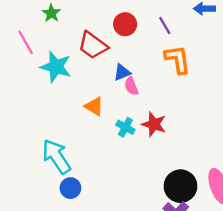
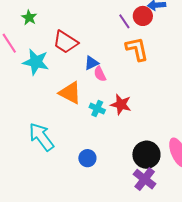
red circle: (125, 24) -> (143, 16), moved
orange triangle: (94, 106) -> (70, 93), size x1.4
blue circle: (70, 188) -> (87, 158), moved

